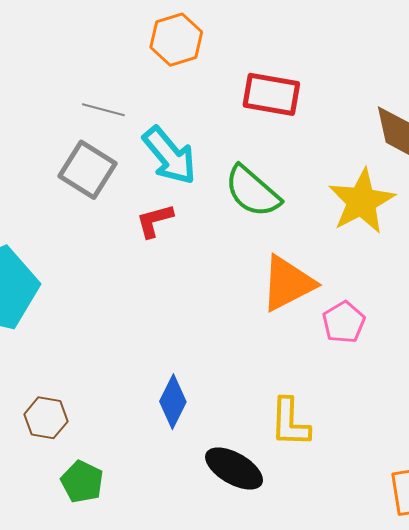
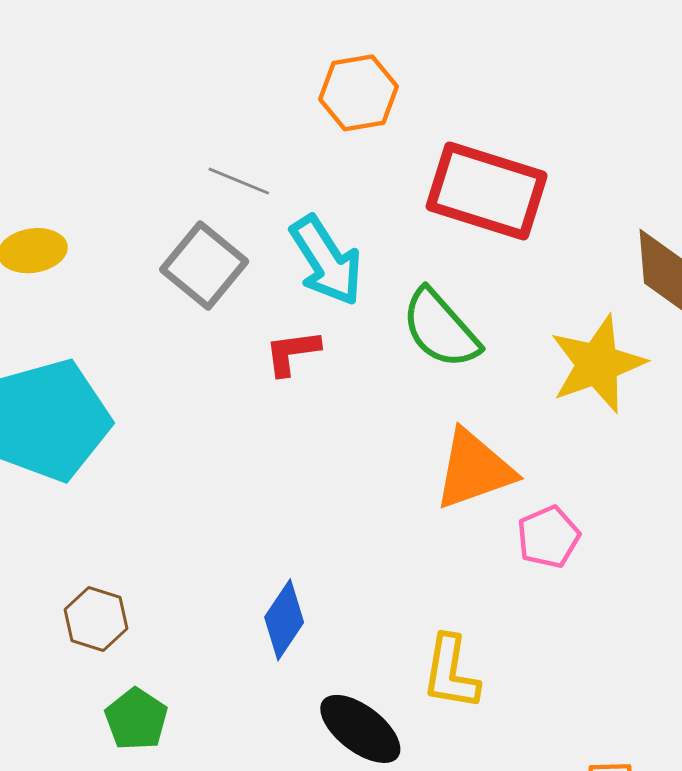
red rectangle: (271, 94) -> (487, 191), size x1.4

